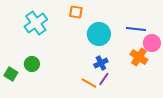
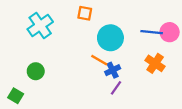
pink circle: (152, 43) -> (170, 32), moved
green square: (11, 74) -> (16, 96), moved
orange line: (89, 83) -> (99, 60), moved

